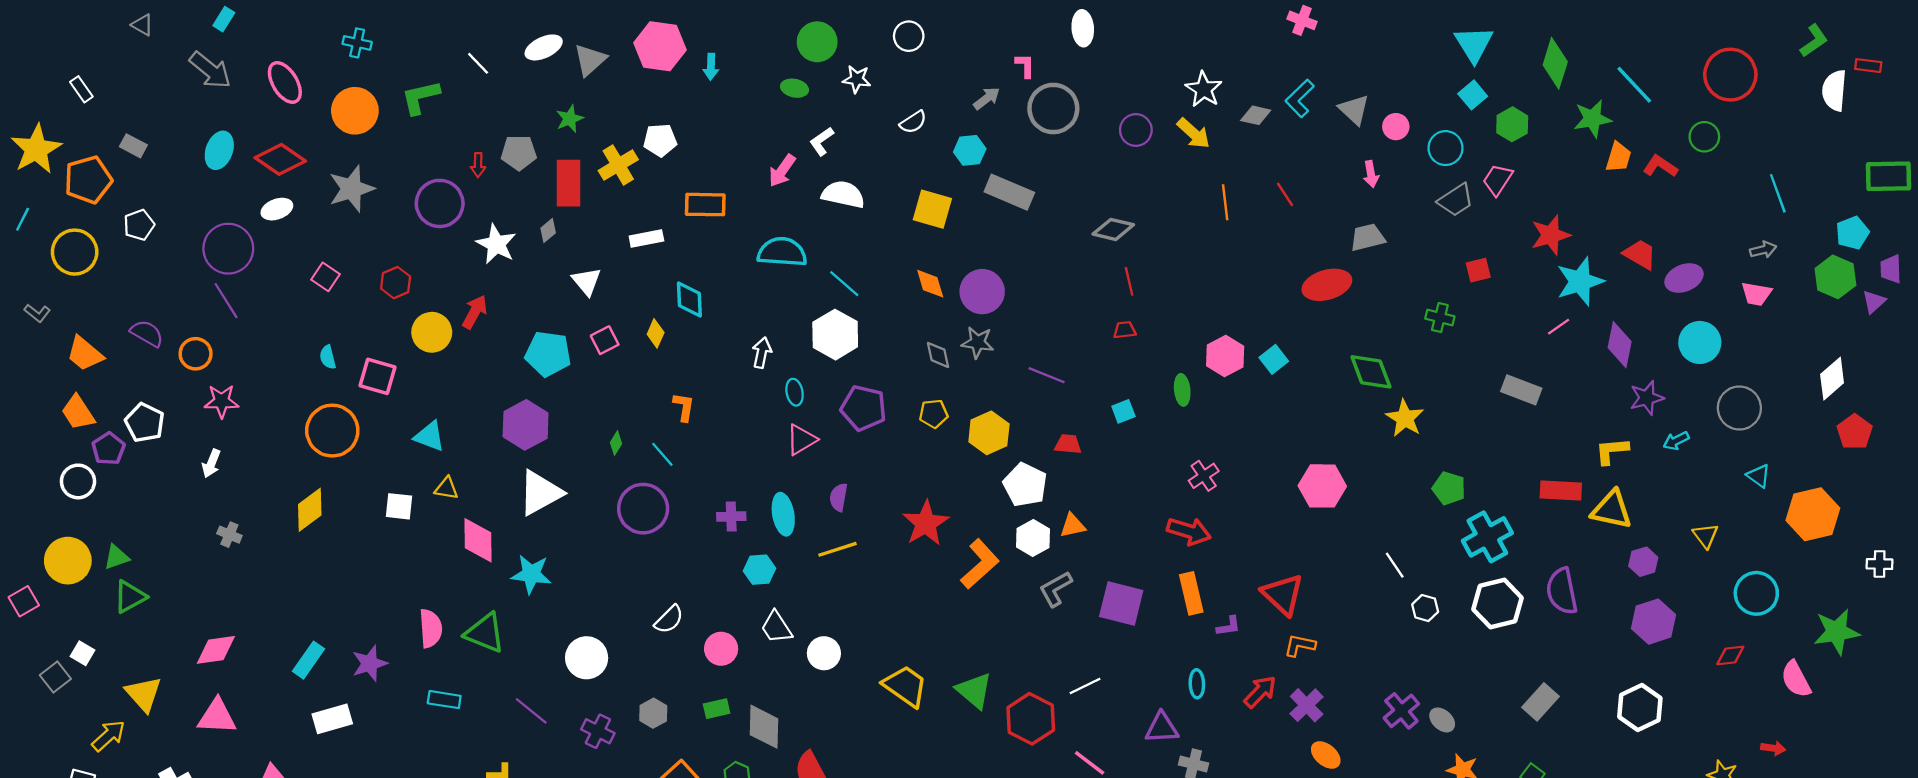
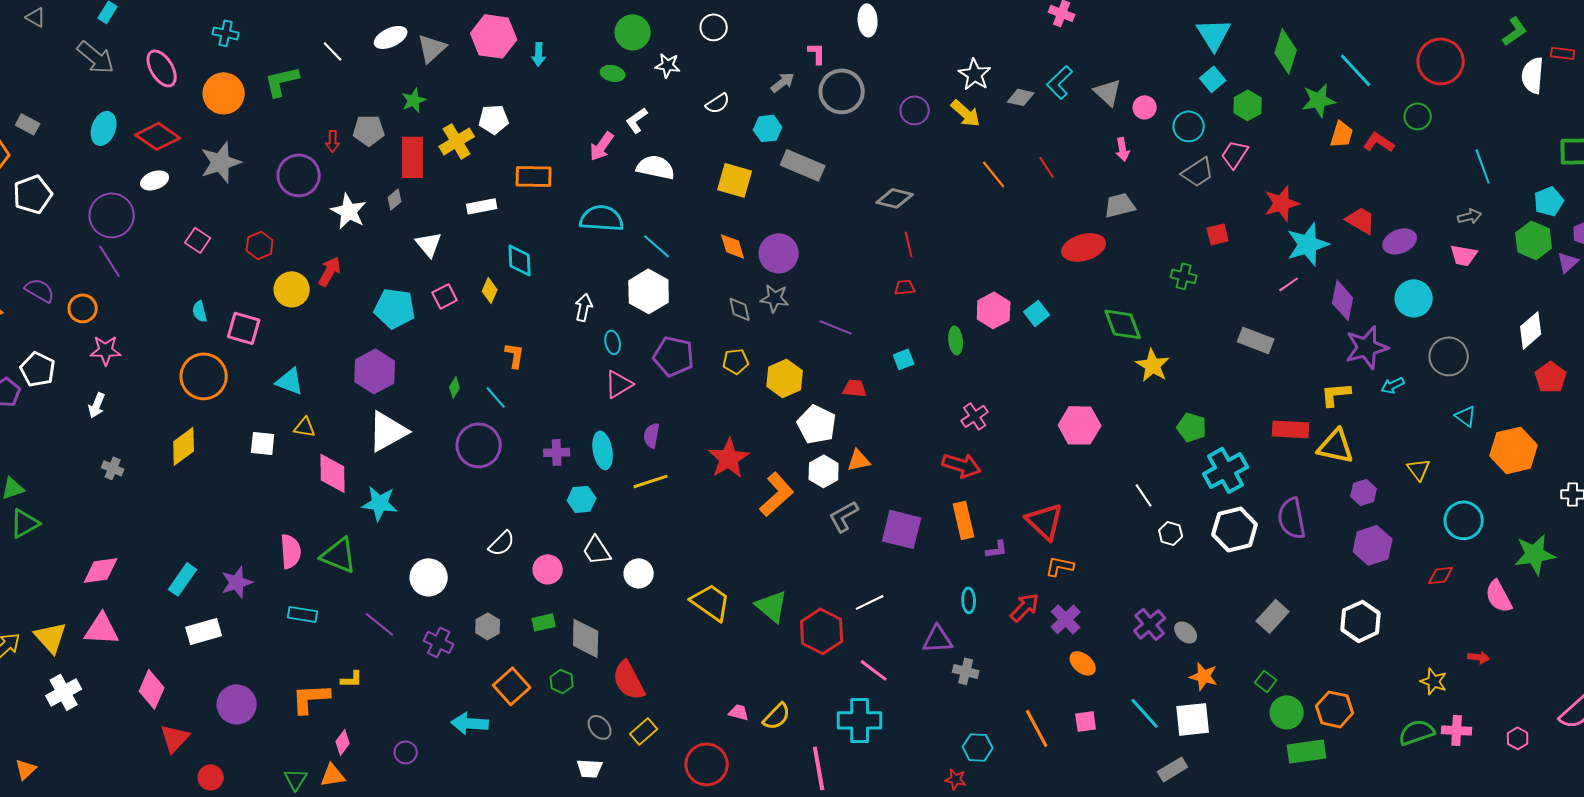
orange line: (1225, 202) -> (994, 174), turned -32
white pentagon: (139, 225) -> (33, 194), size x1.4
purple star: (1647, 398) -> (1367, 347), size x1.4
yellow triangle: (144, 694) -> (51, 637), moved

